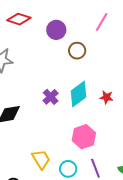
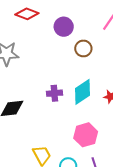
purple cross: (51, 97) -> (54, 93), turned 35

